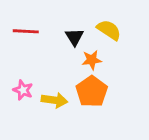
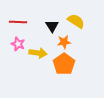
pink star: (23, 90) -> (18, 44), moved
yellow arrow: (54, 100) -> (38, 53), moved

